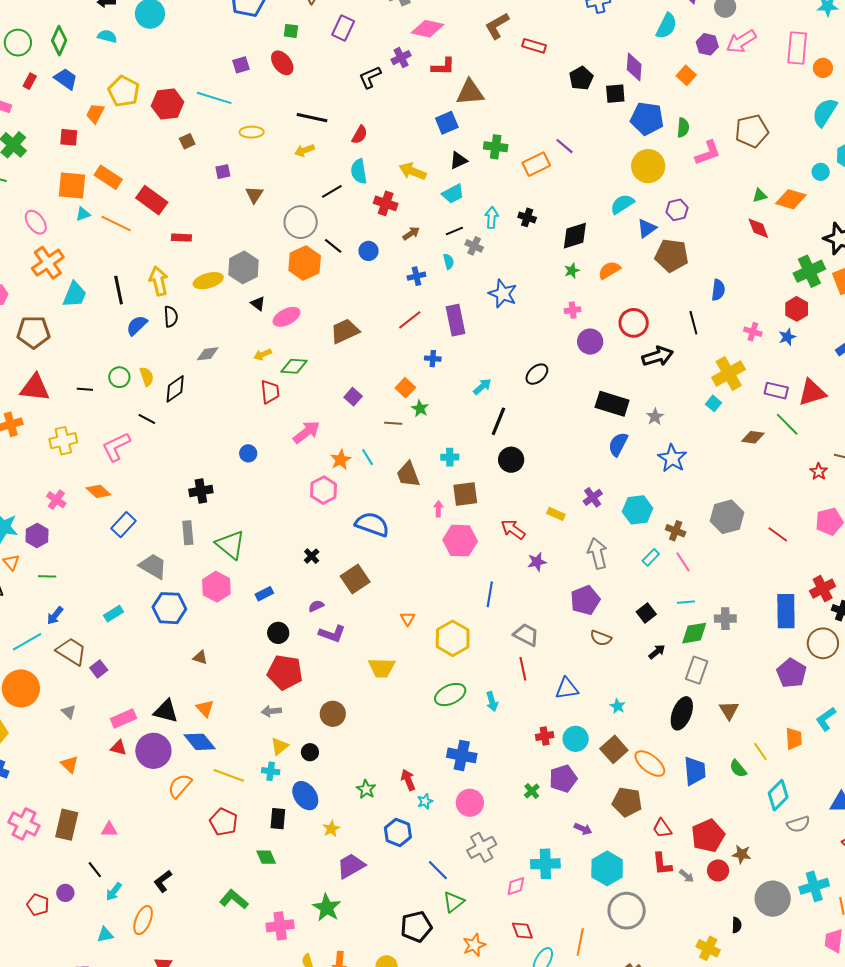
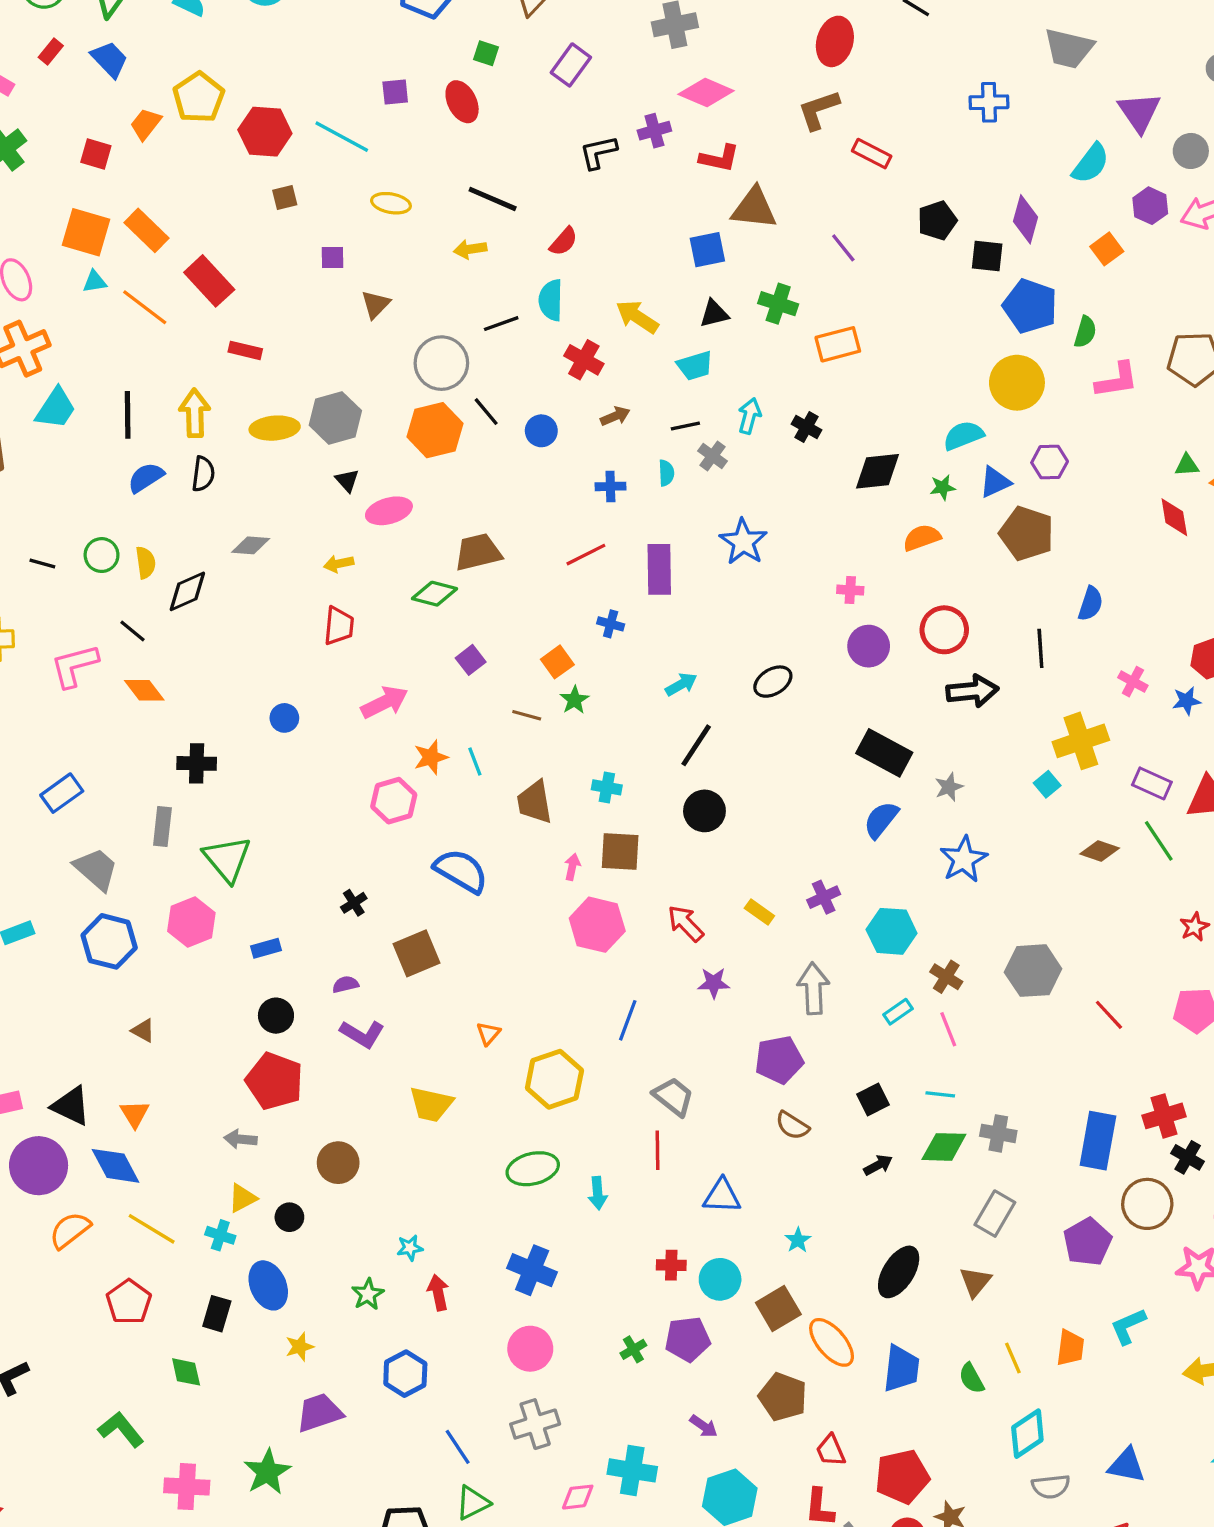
purple line: (565, 146) -> (843, 248), moved
green star: (572, 271) -> (943, 487), moved
green diamond: (294, 366) -> (434, 594), moved
orange diamond: (98, 491) -> (144, 690), moved
gray rectangle: (697, 670) -> (995, 1214), moved
cyan star: (425, 801) -> (410, 1248), moved

